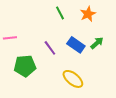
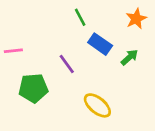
orange star: (88, 14) -> (136, 19), moved
blue rectangle: (76, 45) -> (100, 44), moved

